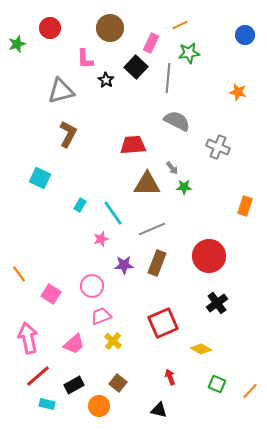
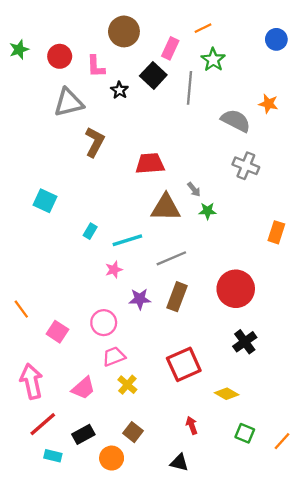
red circle: (50, 28) -> (60, 56), moved
green star: (189, 53) -> (213, 60), turned -30
gray semicircle: (177, 121) -> (236, 121), moved
brown L-shape: (68, 134) -> (95, 142), moved
cyan line: (113, 213) -> (127, 240), turned -72

